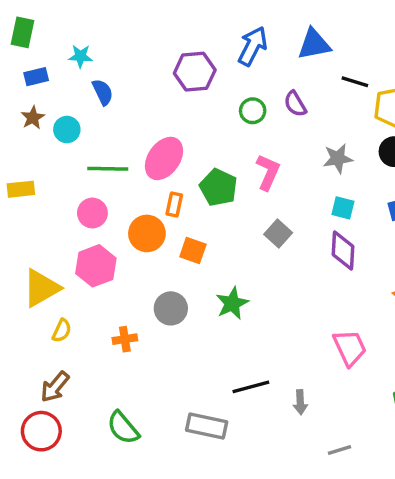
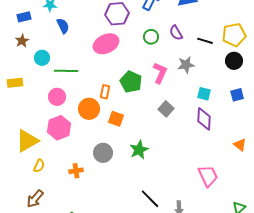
black line: (355, 82) -> (205, 41), moved
cyan circle: (67, 130) -> (42, 58), moved
pink ellipse: (164, 158) -> (106, 44), moved, turned 30
gray star: (338, 158) -> (186, 65), moved
black line: (251, 387) -> (150, 199), turned 60

